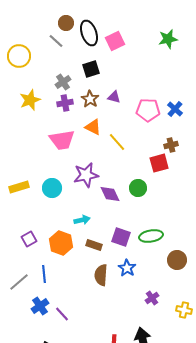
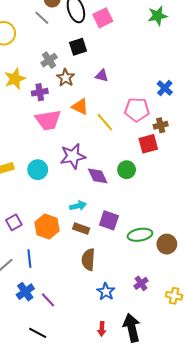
brown star: (90, 99) -> (66, 78), moved
purple cross: (65, 103) -> (40, 92), moved
pink pentagon: (148, 110) -> (137, 110), moved
cyan arrow: (82, 220) -> (78, 206), moved
green ellipse: (151, 236) -> (140, 235), moved
blue star: (127, 268) -> (106, 292), moved

